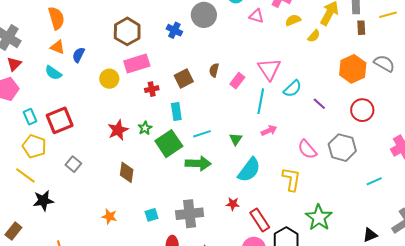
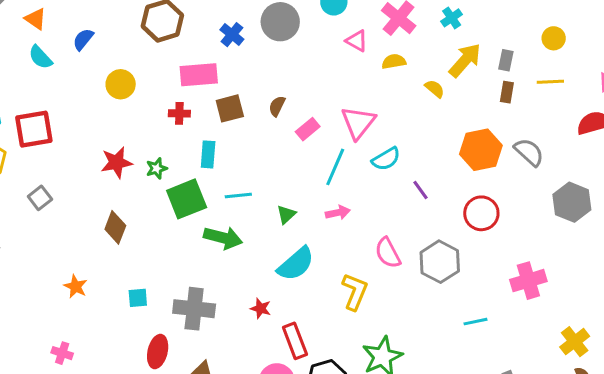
yellow semicircle: (293, 20) -> (394, 61), moved
yellow semicircle: (314, 36) -> (435, 89), turned -104
orange triangle: (58, 47) -> (36, 19), moved
pink rectangle: (137, 64) -> (199, 75), moved

